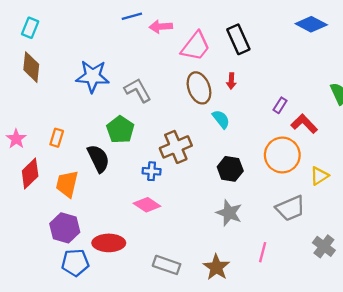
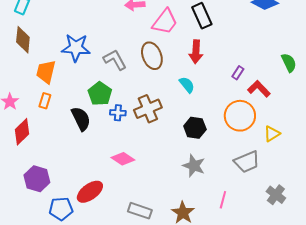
red arrow: (231, 81) -> (196, 52), size x1.6
brown ellipse: (199, 88) -> (152, 56), moved
blue cross: (152, 171) -> (118, 113), moved
orange trapezoid: (67, 184) -> (46, 72), moved
purple hexagon: (65, 228) -> (37, 179), moved
red ellipse: (109, 243) -> (90, 192), turned -36

